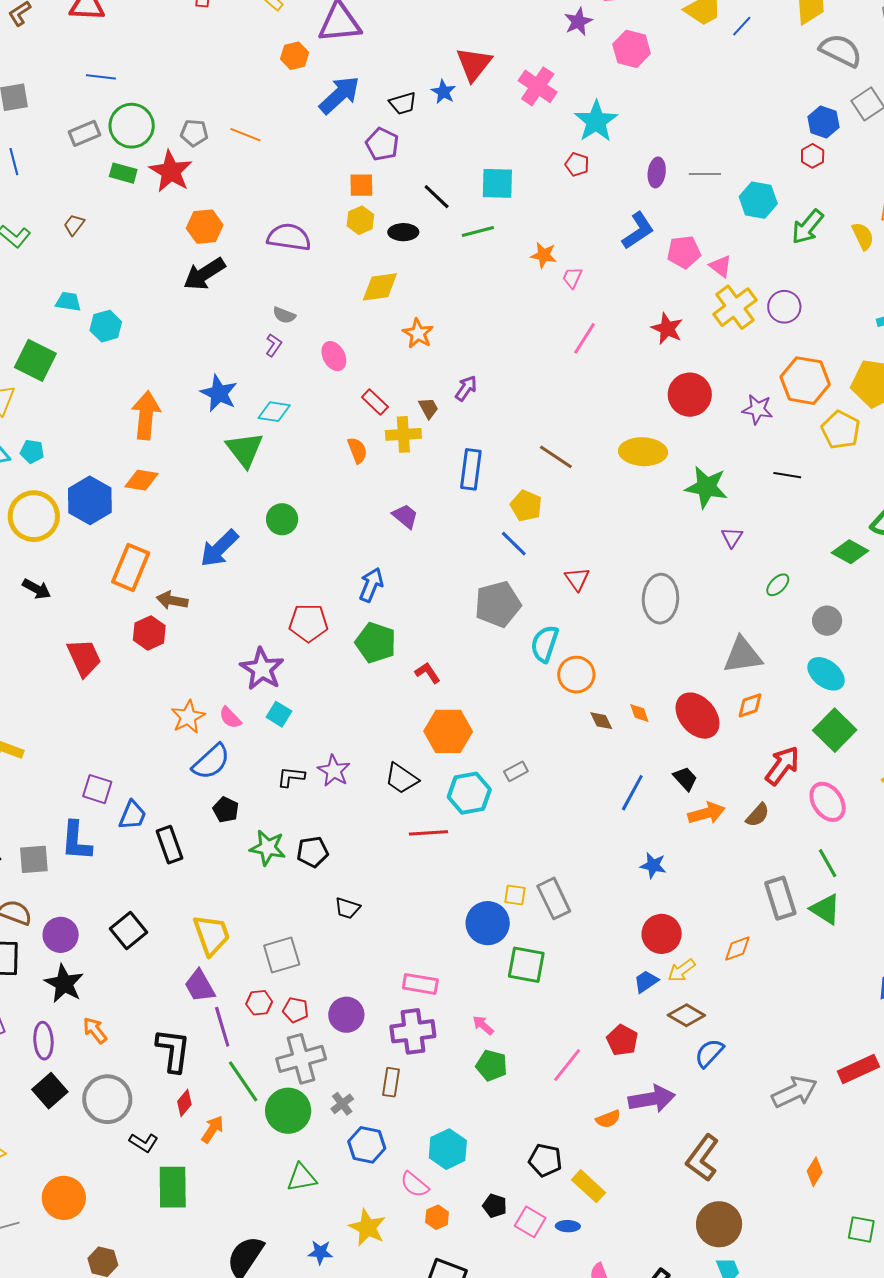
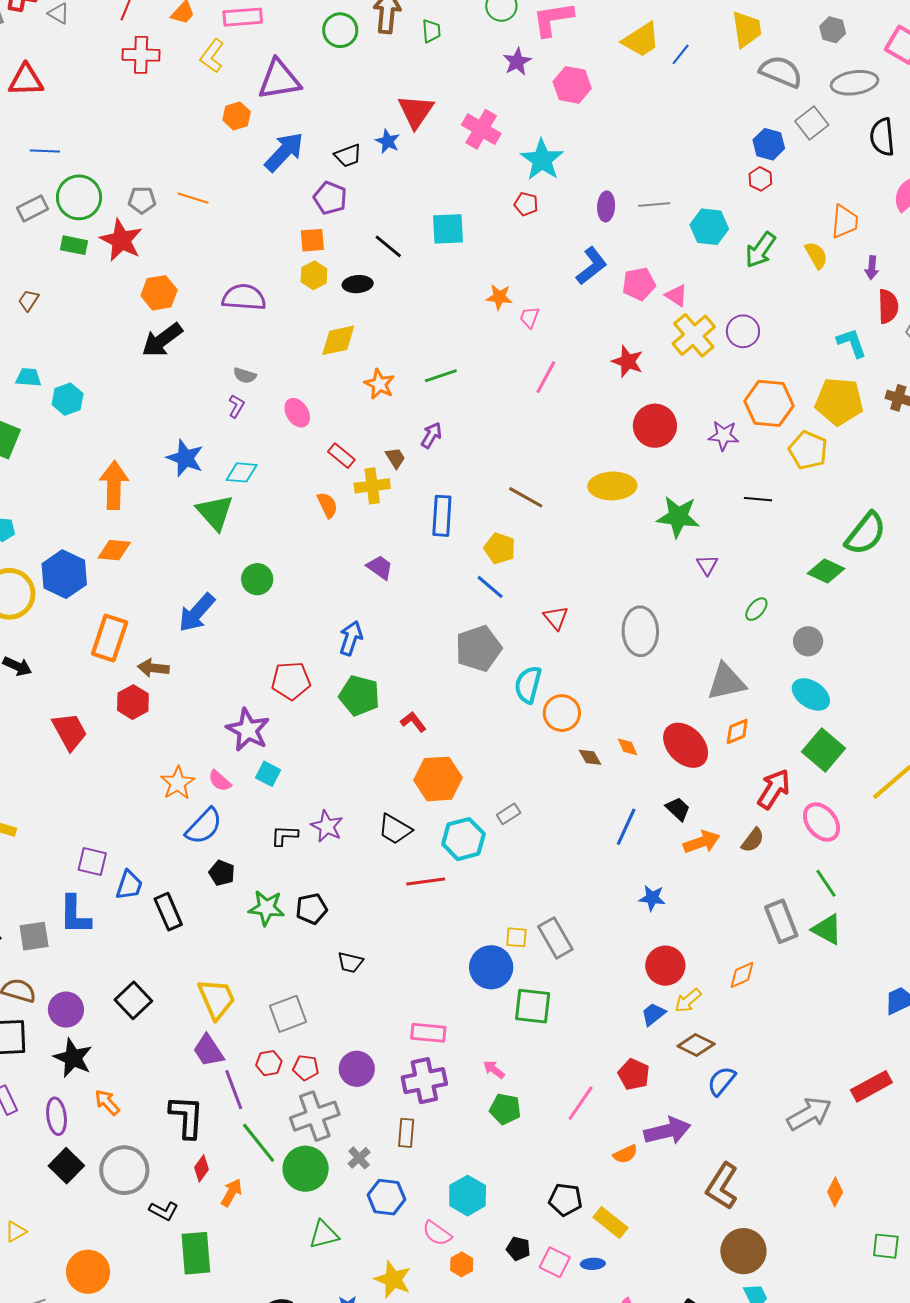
green line: (478, 232) -> (441, 376), moved

